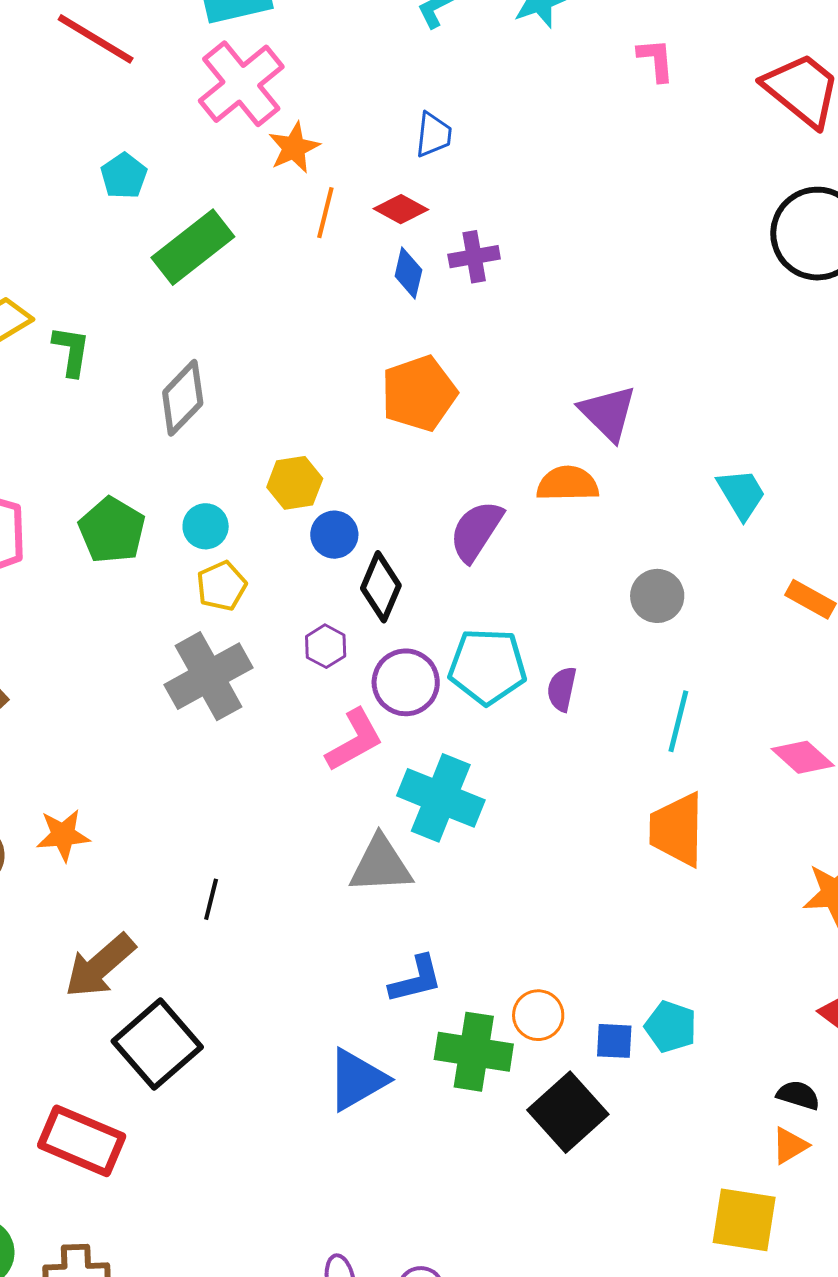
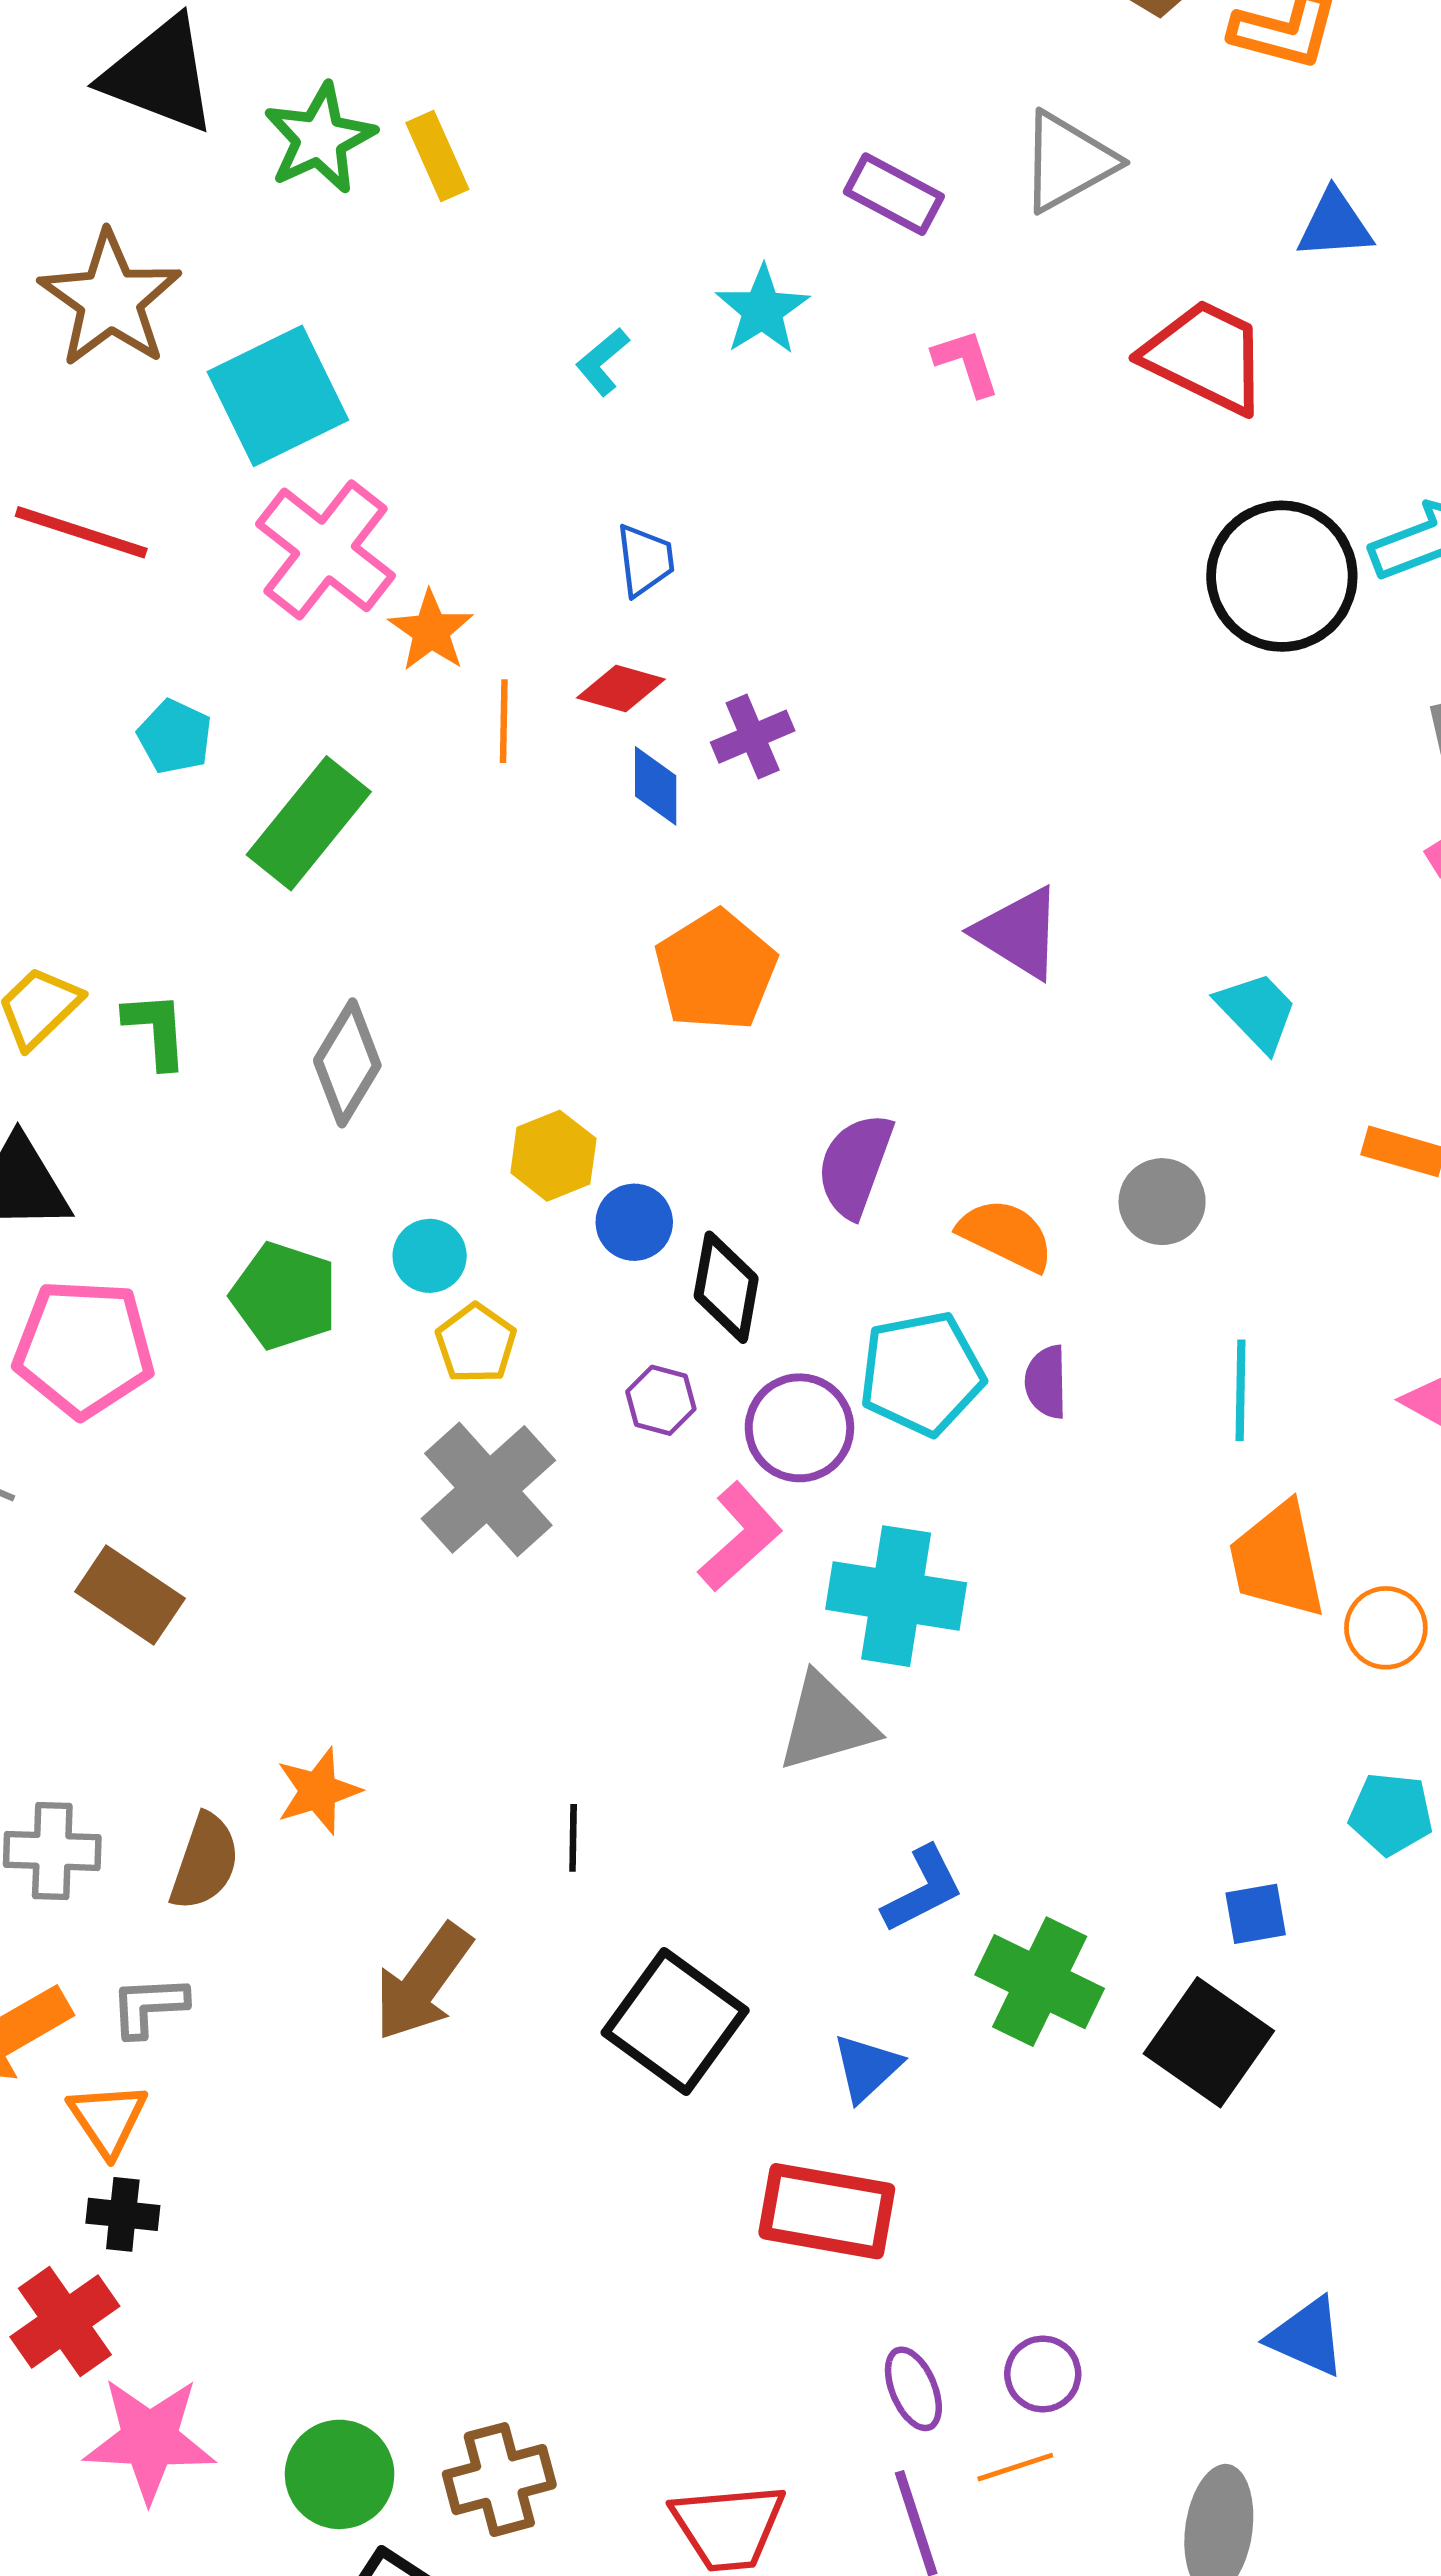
orange semicircle: (568, 484) -> (1006, 1235), moved, turned 40
orange circle: (538, 1015) -> (1386, 1628), moved
cyan pentagon: (671, 1027) -> (1391, 1814), moved
black square: (157, 1044) -> (675, 2021), moved
green cross: (474, 1052) -> (1040, 1982), turned 30
blue triangle: (357, 1080) -> (867, 2068), size x0.7
red rectangle: (82, 1141) -> (827, 2211), moved

